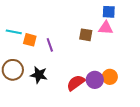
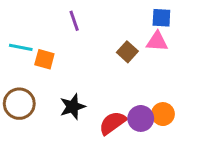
brown square: (86, 35) -> (127, 52), turned 32
purple line: (50, 45) -> (74, 21), moved
black star: (39, 75) -> (73, 107), moved, turned -30

